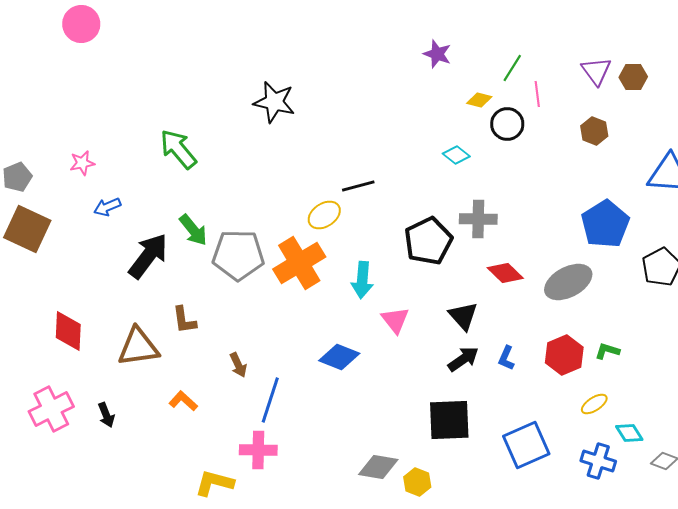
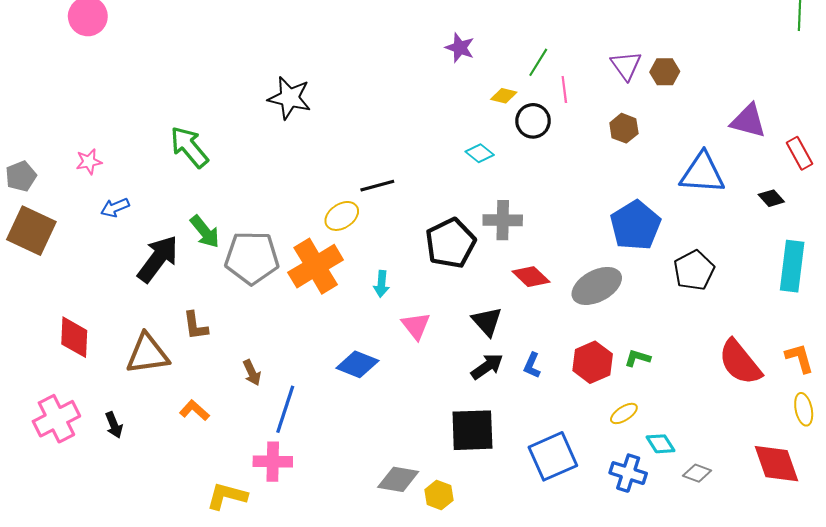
cyan arrow: (362, 280) -> (381, 284), size x0.7

